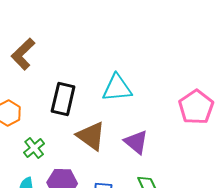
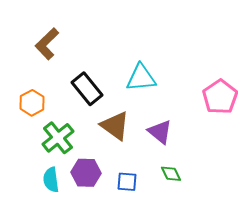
black rectangle: (63, 99) -> (87, 89), turned -52
green cross: (34, 148) -> (58, 138), size x1.5

